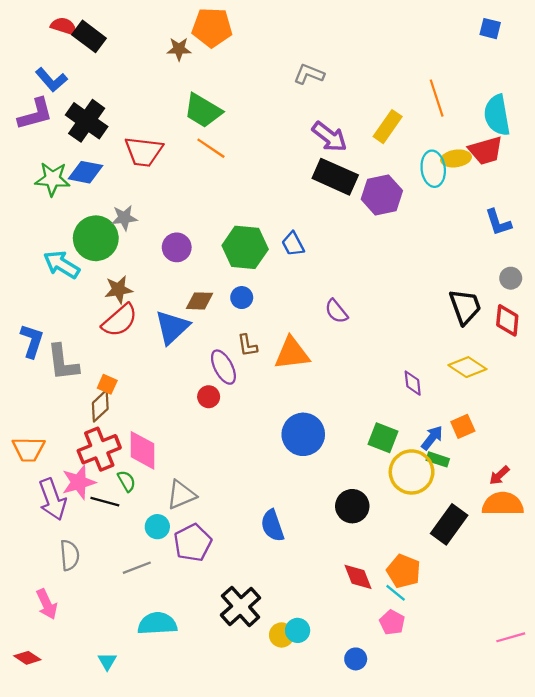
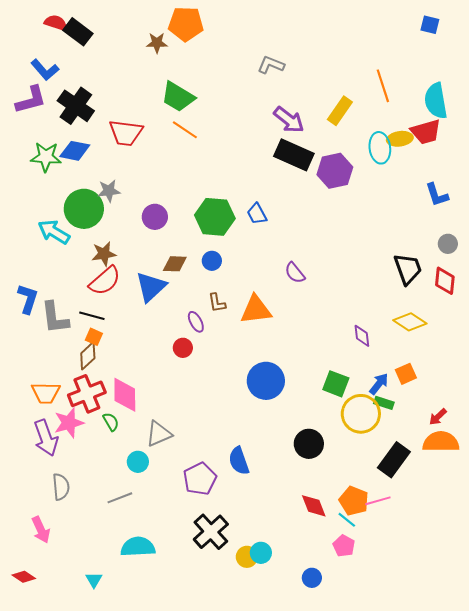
purple ellipse: (223, 367) -> (196, 322), size x0.7
orange trapezoid: (28, 449) -> (46, 393), moved
black line: (105, 502) -> (92, 316), moved
purple pentagon: (193, 543) -> (200, 479), moved
pink line: (511, 637) -> (378, 501), moved

